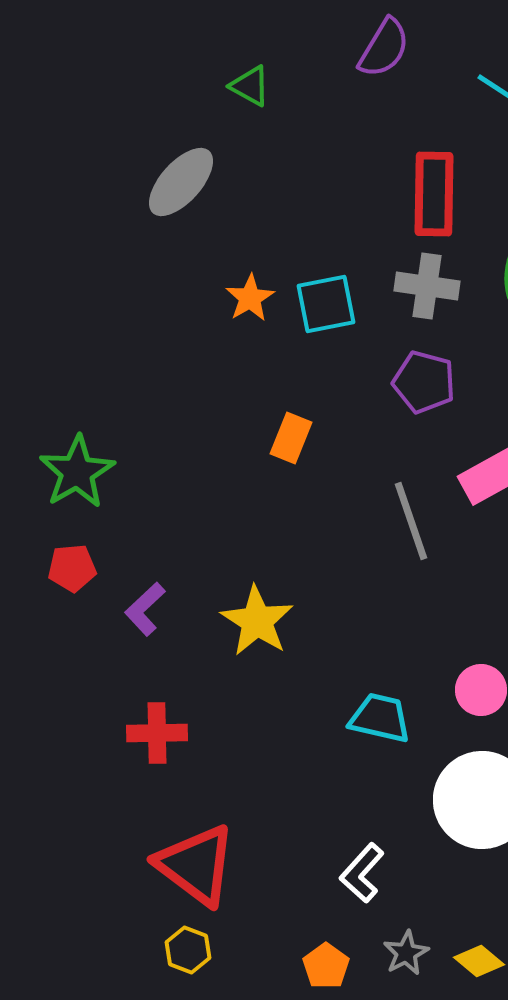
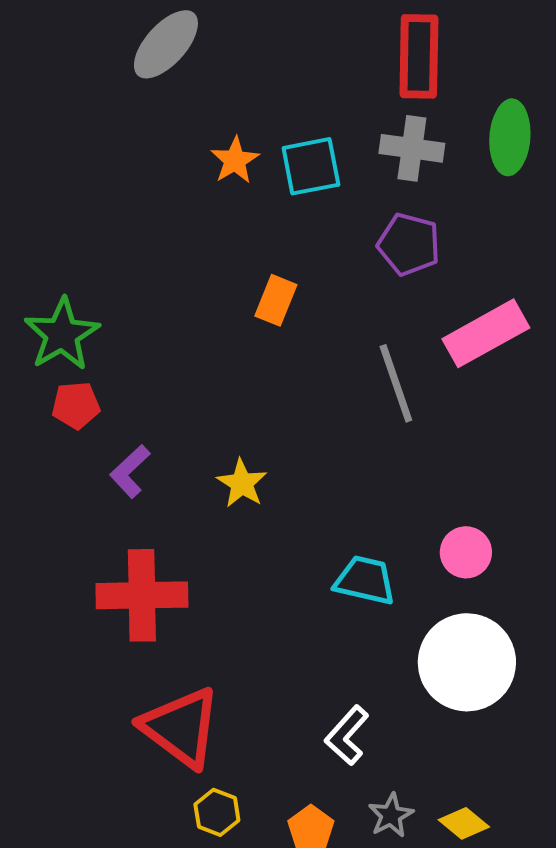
red pentagon: (72, 568) -> (76, 405), moved
yellow star: (257, 621) -> (242, 483), size x0.7
red cross: (157, 733) -> (142, 595), size x1.5
yellow hexagon: (188, 950) -> (217, 812), moved

